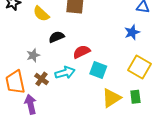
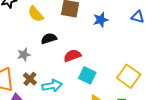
blue star: (132, 32) -> (101, 20), moved
cyan arrow: (65, 73) -> (52, 86), moved

